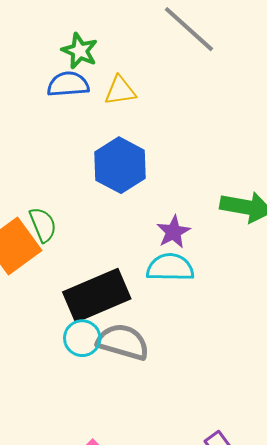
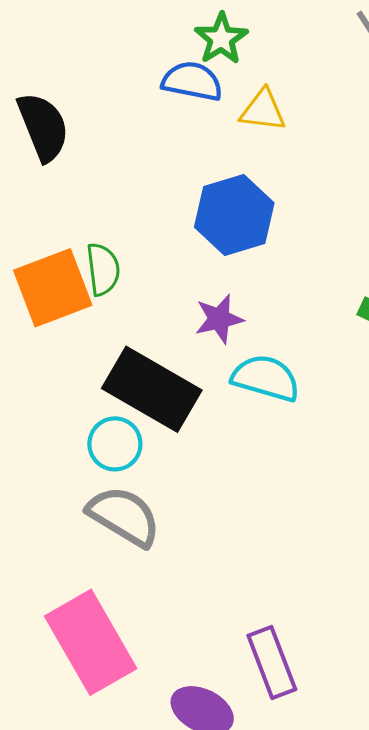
purple star: (173, 232) -> (219, 319), moved
black rectangle: (97, 295) -> (152, 389), turned 38
gray semicircle: (123, 342) -> (124, 516), moved

